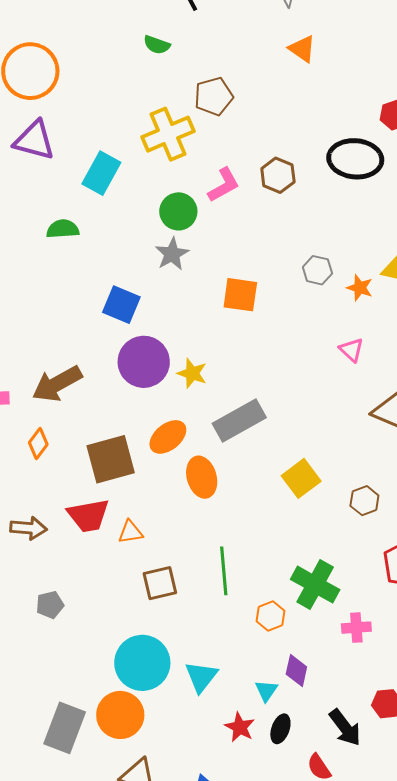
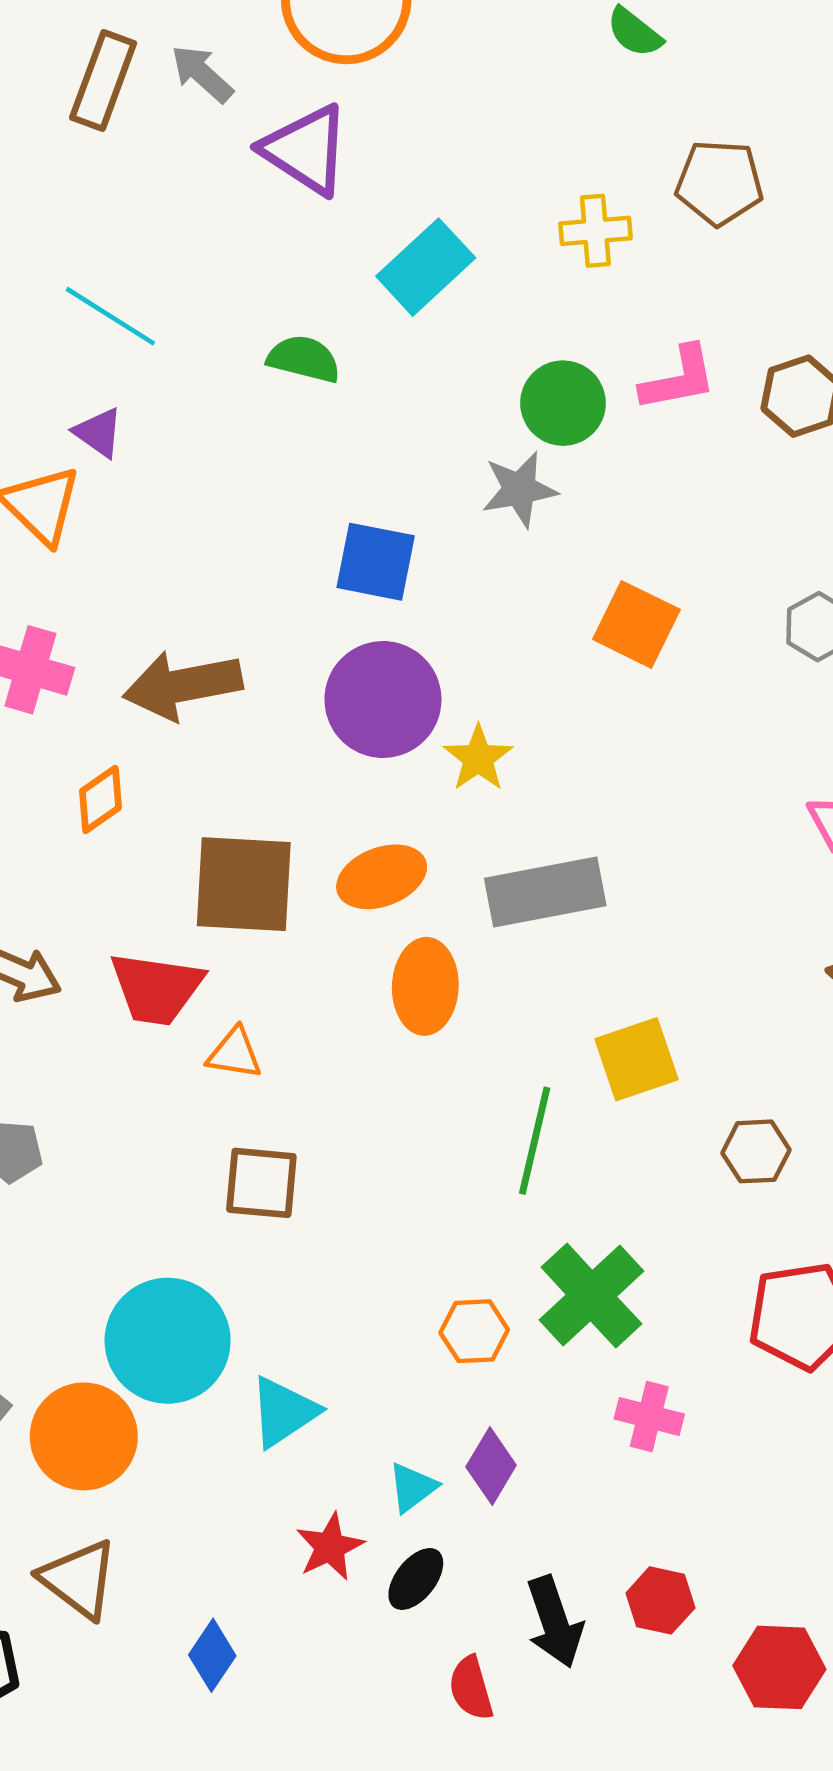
yellow cross: (168, 134) -> (595, 231), size x0.6
blue square: (121, 305) -> (376, 562), turned -30
green line: (224, 571) -> (535, 1141), moved

